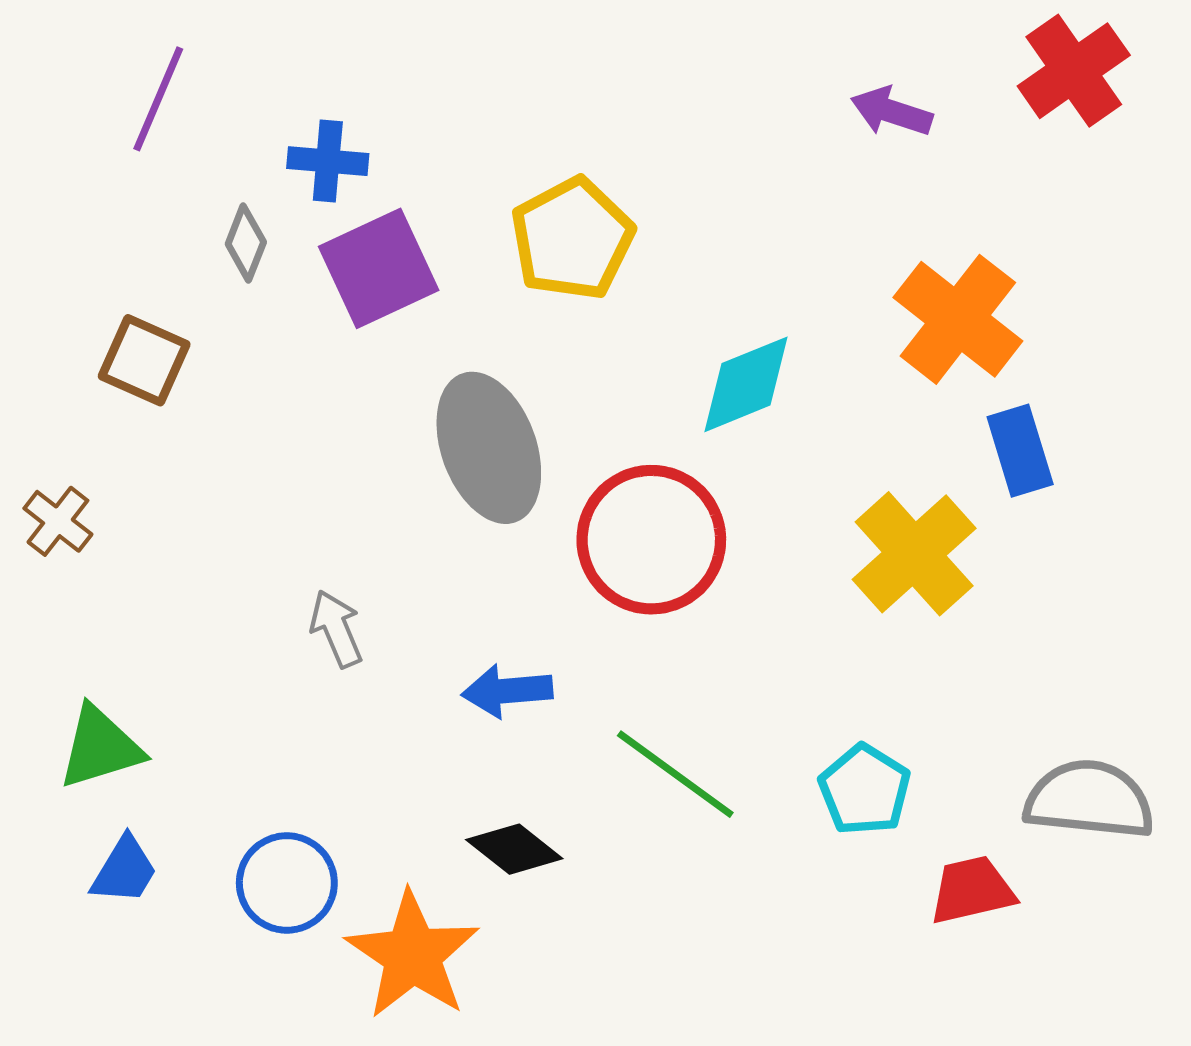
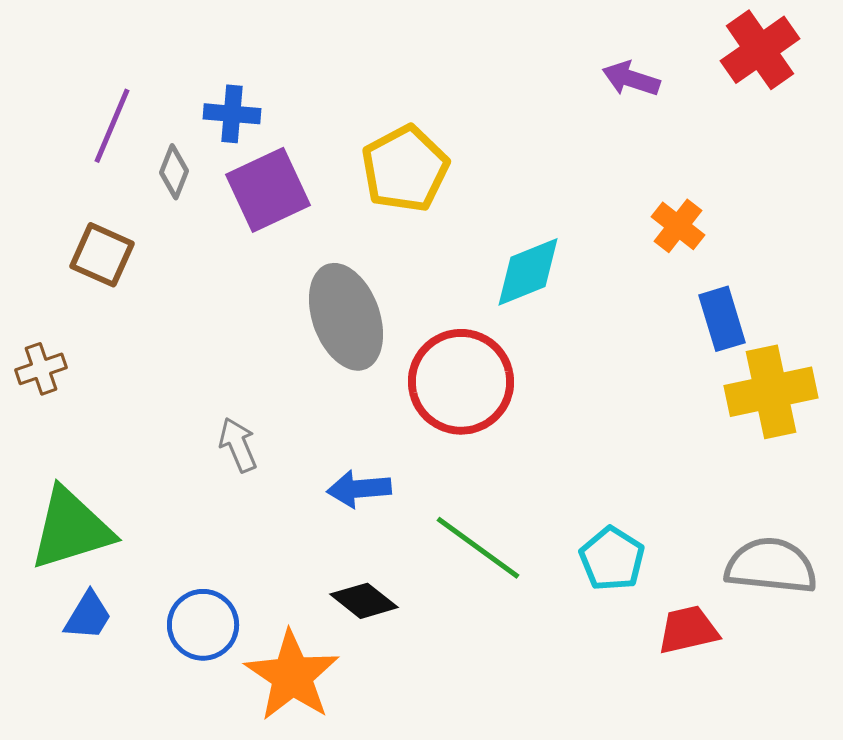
purple line: (158, 99) -> (112, 126), moved
orange cross: (958, 319) -> (678, 226), size x0.6
brown cross: (58, 521) -> (41, 369), turned 33
yellow cross: (914, 554) -> (771, 392), moved, turned 30
green triangle: (100, 747) -> (71, 529), size x1.4

